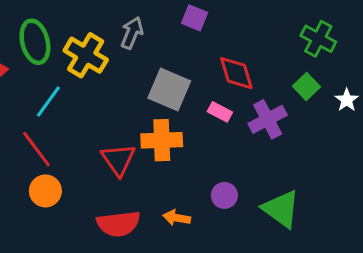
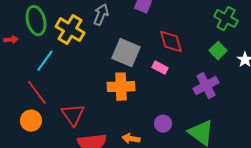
purple cross: (268, 119) -> (206, 86), moved
red triangle: (118, 160) -> (73, 115), moved
orange circle: (45, 191) -> (31, 121), moved

